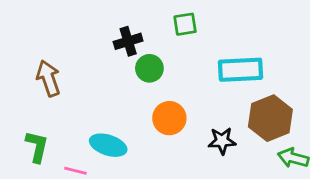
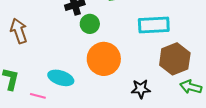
orange circle: (169, 118) -> (104, 59), size x1.4
black star: (222, 141) -> (141, 89), moved

